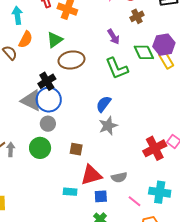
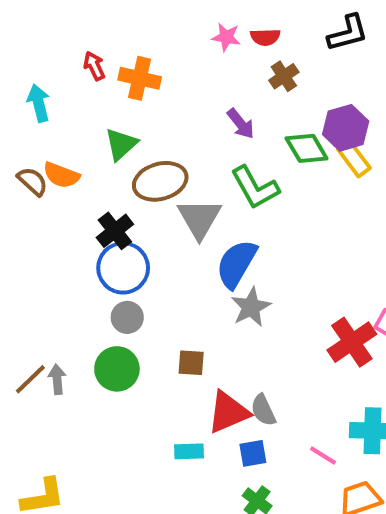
orange semicircle: (26, 39) -> (61, 175), moved, turned 90
gray triangle: (31, 101) -> (199, 218), moved, turned 40
blue semicircle: (104, 104) -> (236, 264), size x1.4
gray semicircle: (119, 177) -> (263, 410), moved, turned 84

